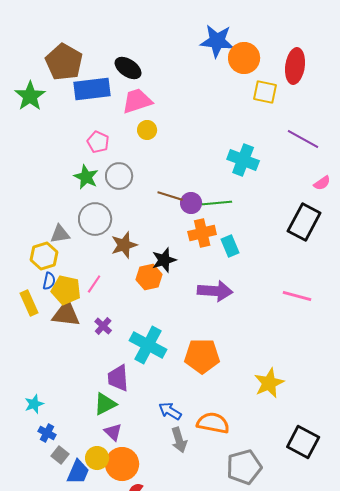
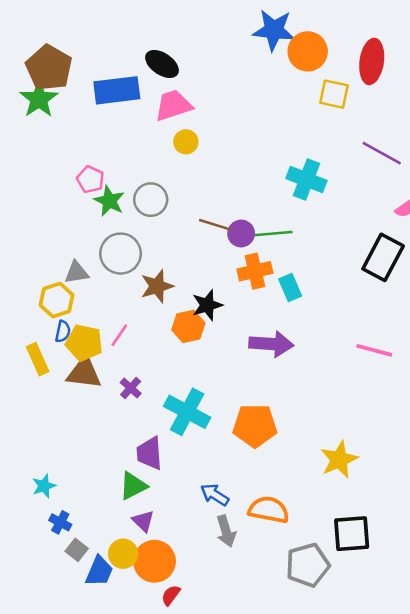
brown pentagon: (64, 62) -> (49, 68), moved
pink pentagon: (98, 142) -> (90, 179), moved
black square: (303, 442) -> (352, 534), moved, turned -32

